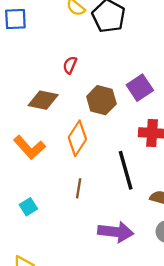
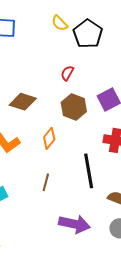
red semicircle: (70, 65) -> (67, 73), moved
orange diamond: (77, 138) -> (49, 138), size x0.7

